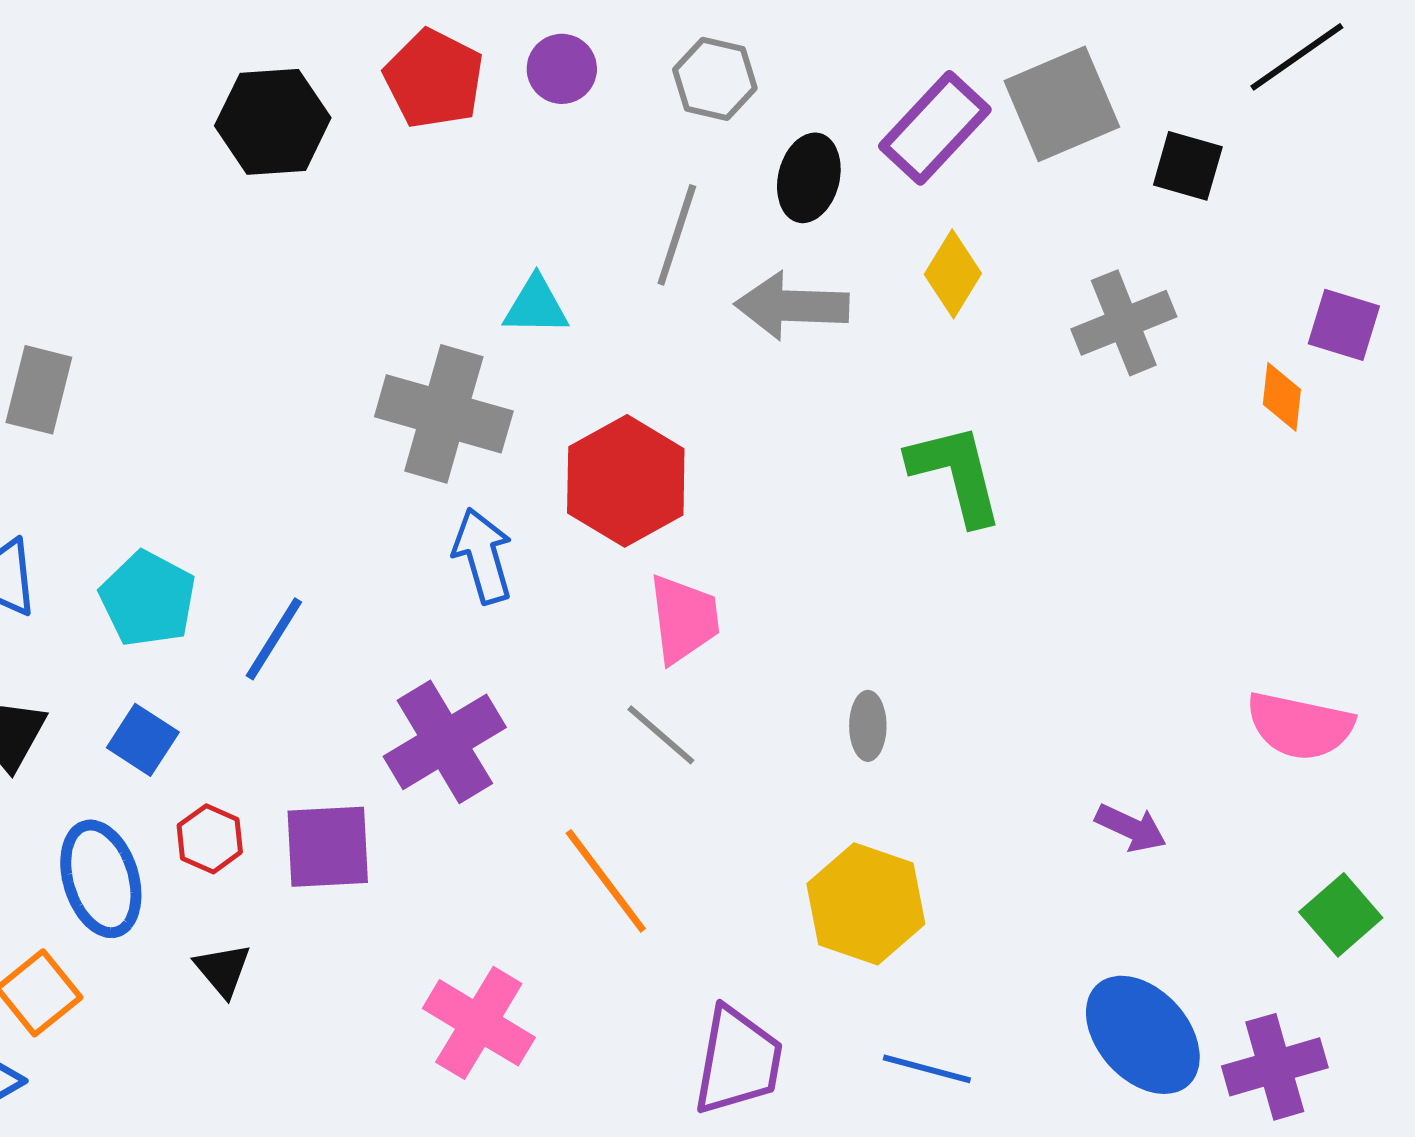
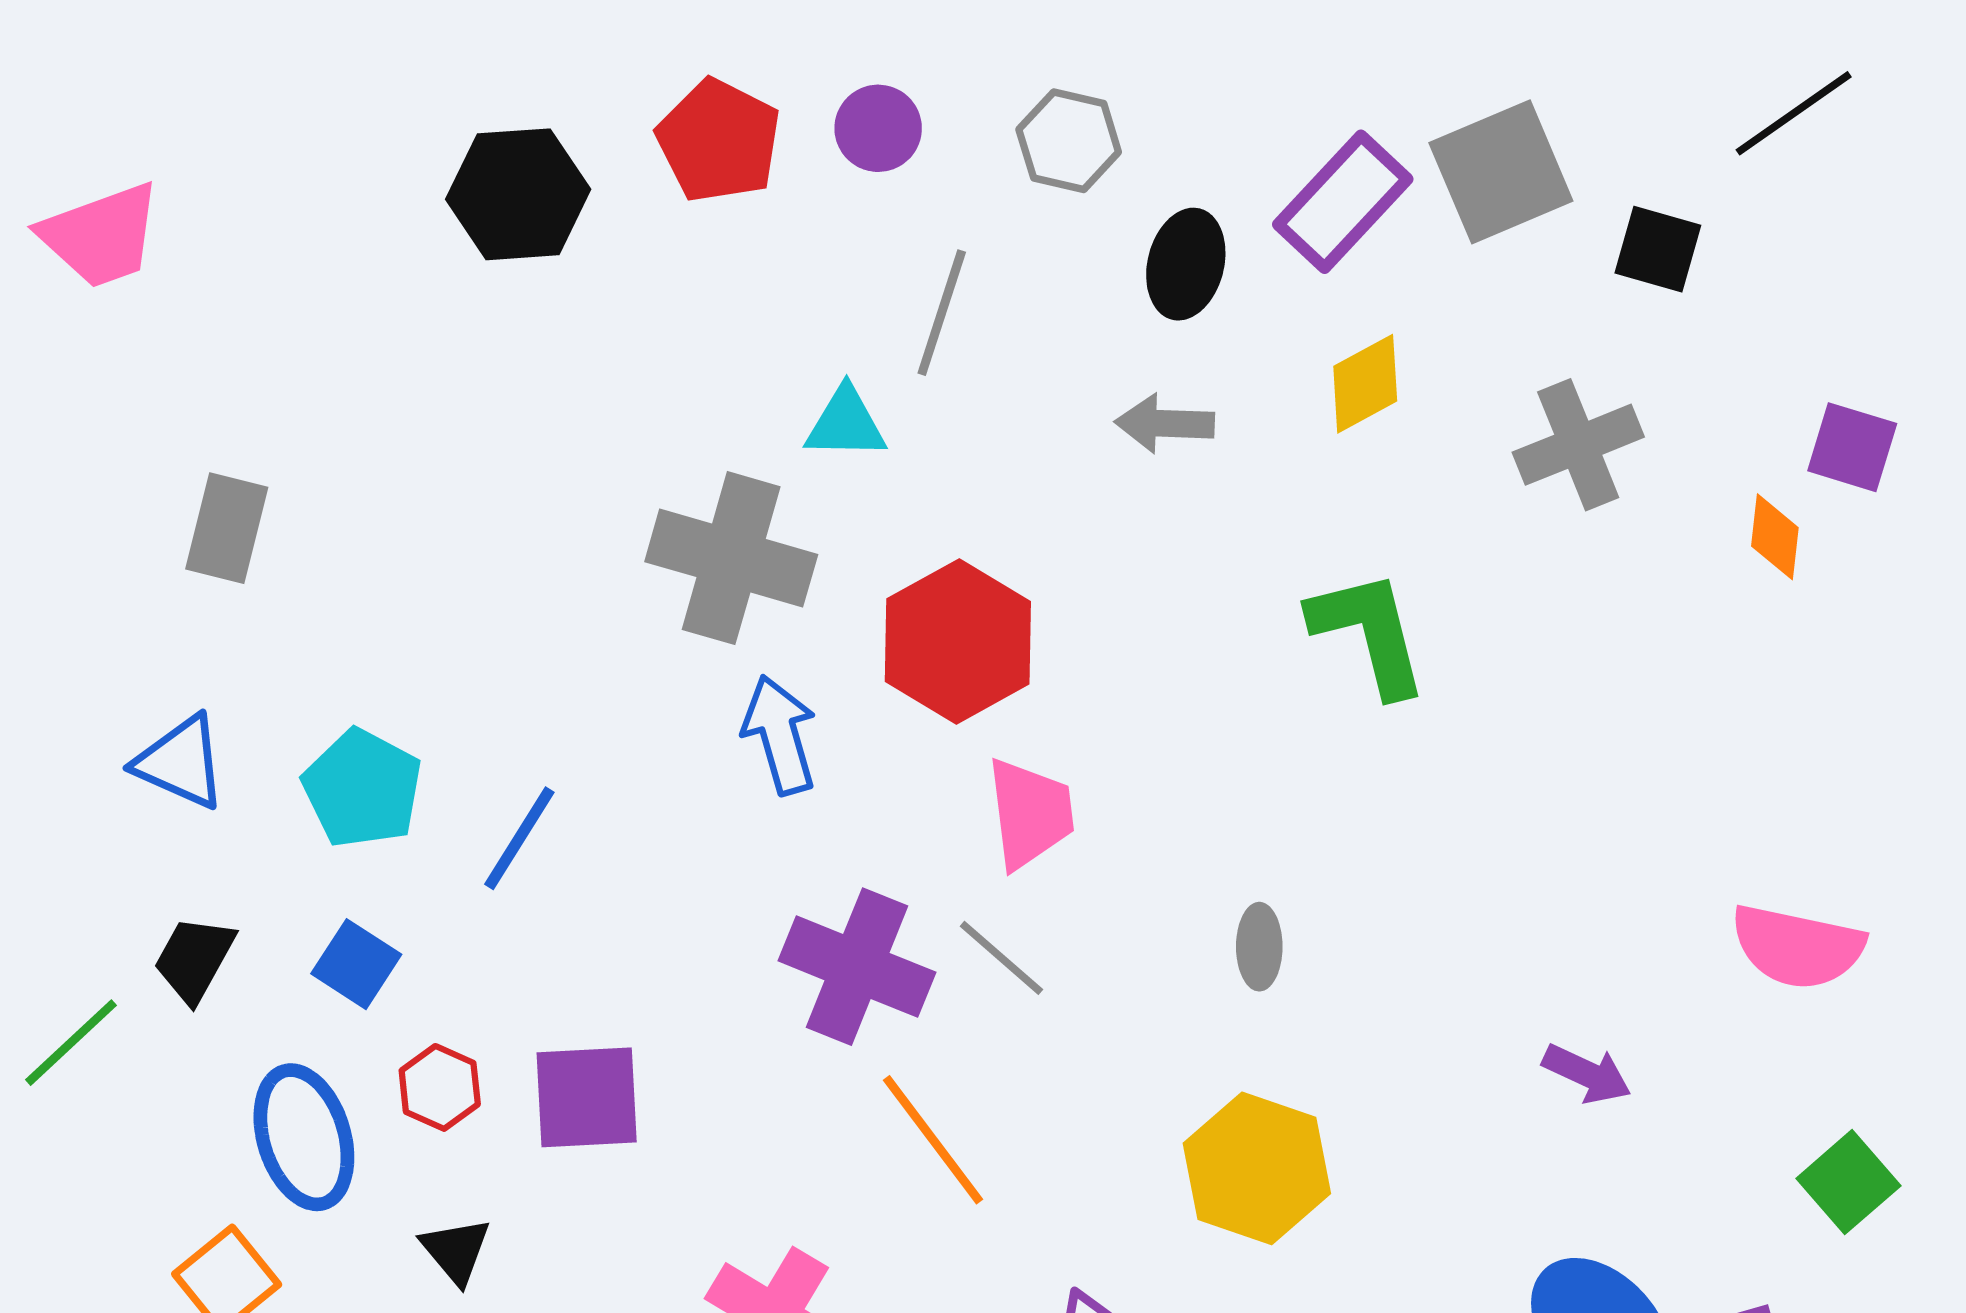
gray line: (677, 235) -> (942, 313), moved
yellow diamond: (953, 274) -> (1365, 384), turned 30
gray arrow: (792, 306) -> (1165, 423), size x0.7
purple cross: (445, 742) -> (857, 967), moved, turned -37

